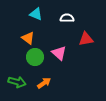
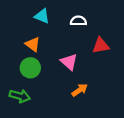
green circle: (35, 57) -> (30, 68), moved
orange arrow: (44, 83) -> (80, 90), moved

